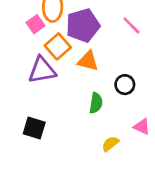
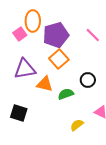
orange square: (58, 46) -> (59, 59), moved
orange triangle: (88, 61) -> (45, 84), moved
green semicircle: (96, 103) -> (66, 94), turned -119

